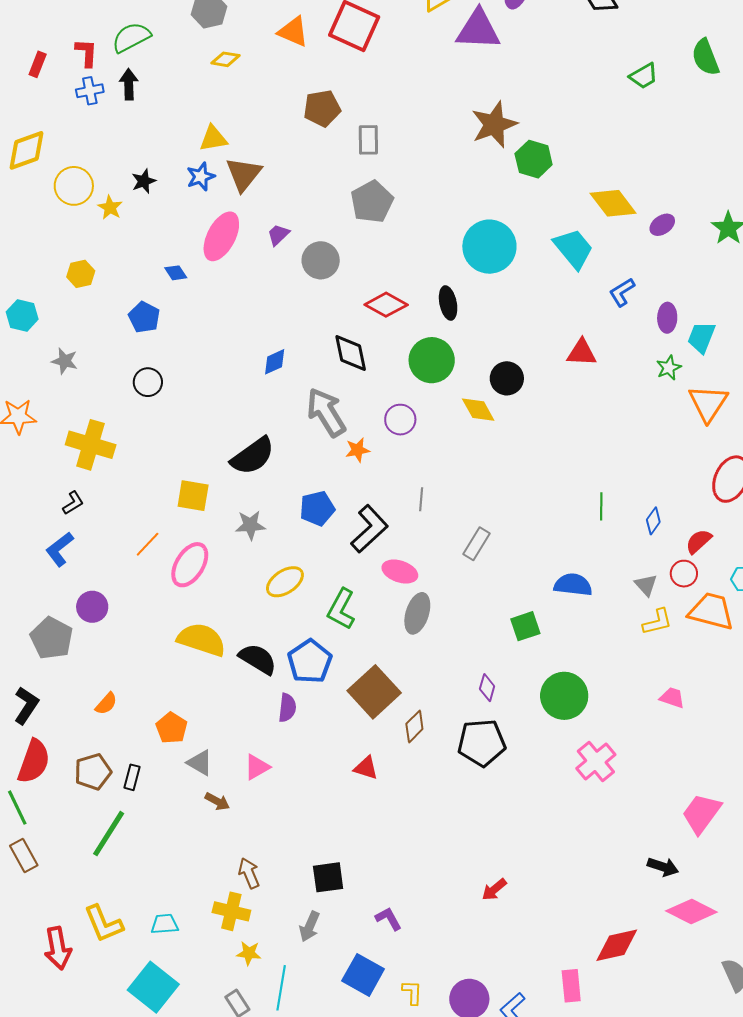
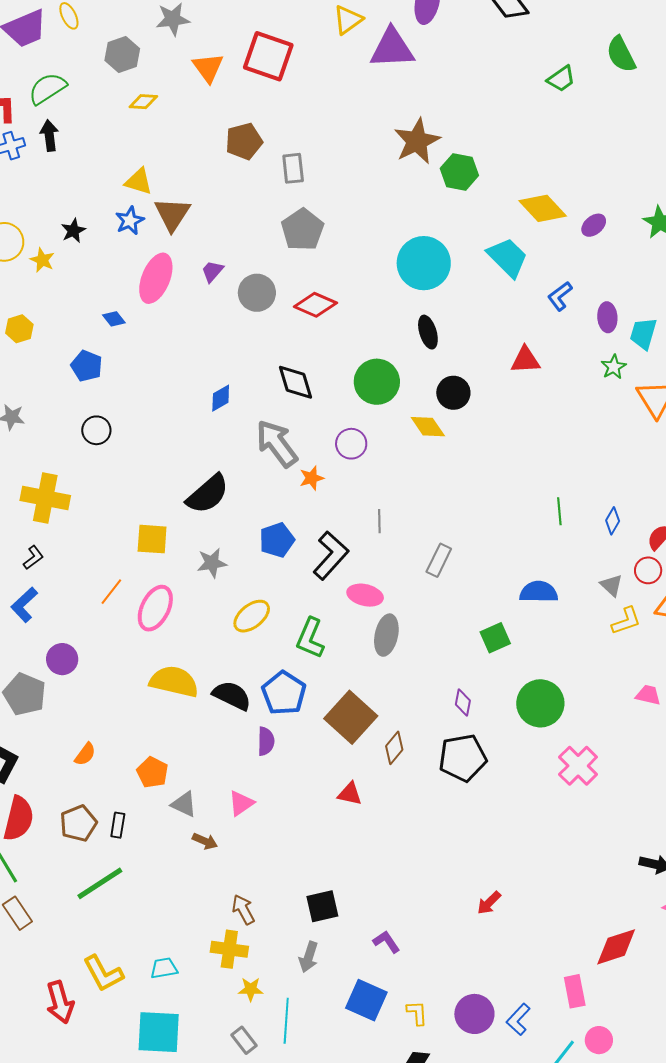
orange triangle: (293, 32) -> (208, 68), turned 36
yellow triangle: (213, 138) -> (139, 182), turned 32
black ellipse: (448, 303) -> (428, 332), moved
red diamond: (386, 305) -> (315, 305), moved
green line: (109, 834) -> (100, 883), turned 30
cyan square: (153, 987) -> (159, 1032), turned -30

